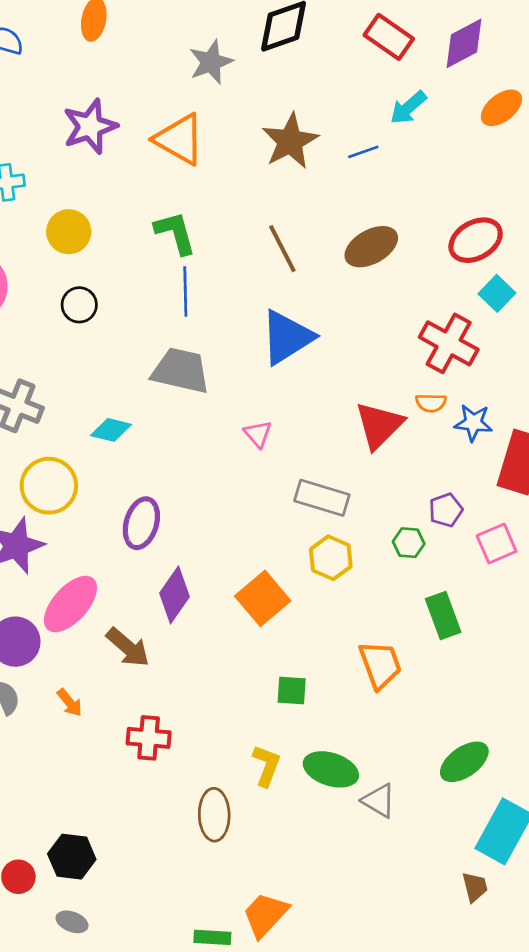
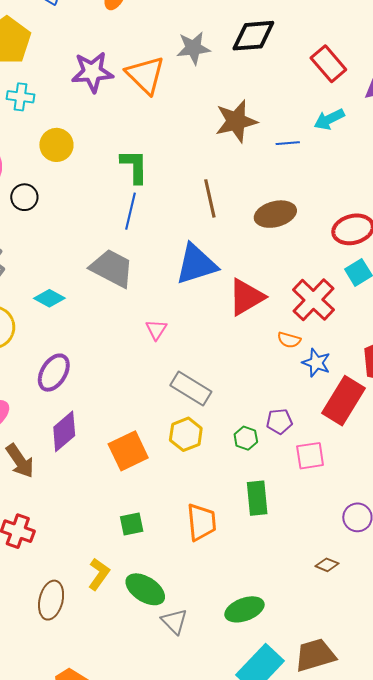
orange triangle: (179, 139) -> (145, 75), moved
black circle: (79, 305) -> (24, 197), moved
red triangle: (379, 425) -> (246, 297), moved
green square: (292, 691) -> (132, 524), turned -30

